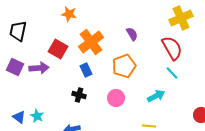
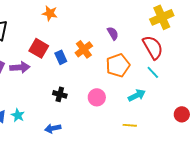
orange cross: (91, 42) -> (84, 49), moved, size x0.7
orange pentagon: (124, 66) -> (118, 65), moved
blue rectangle: (86, 70) -> (61, 57), moved

